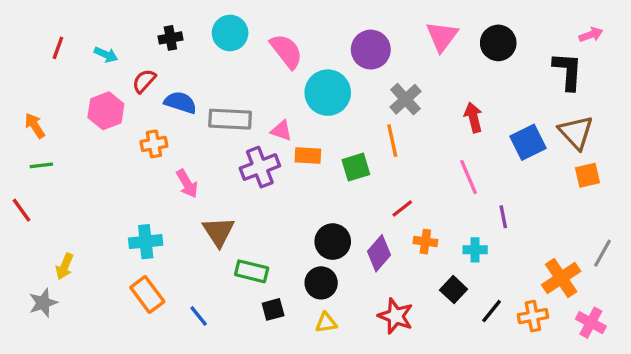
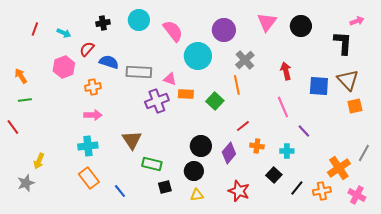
blue square: (528, 142) -> (319, 86), turned 30
green square: (356, 167) -> (215, 101), turned -30
pink arrow: (187, 184) -> (93, 115), moved, turned -60
purple line: (503, 217) -> (304, 131), turned -32

